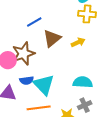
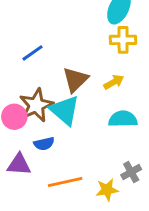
blue line: (34, 22) -> (32, 53), moved
cyan semicircle: (83, 82) -> (123, 119), moved
cyan triangle: (44, 85) -> (65, 110), moved

